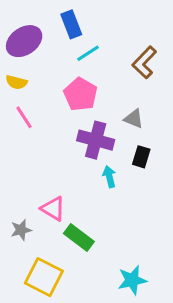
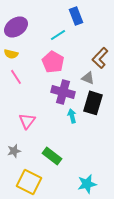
blue rectangle: (71, 24) -> (76, 16), moved
brown L-shape: (144, 62) -> (100, 58), moved
black rectangle: (141, 157) -> (93, 103), size x1.6
pink triangle: (53, 209) -> (27, 121), moved, turned 36

